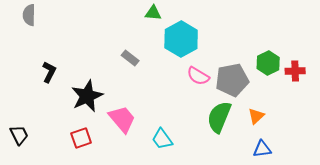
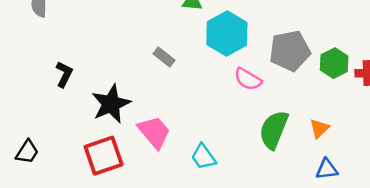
gray pentagon: (232, 80) -> (290, 51), moved
black trapezoid: (19, 135) -> (27, 152), turned 60
red square: (81, 138) -> (104, 156), size x1.5

